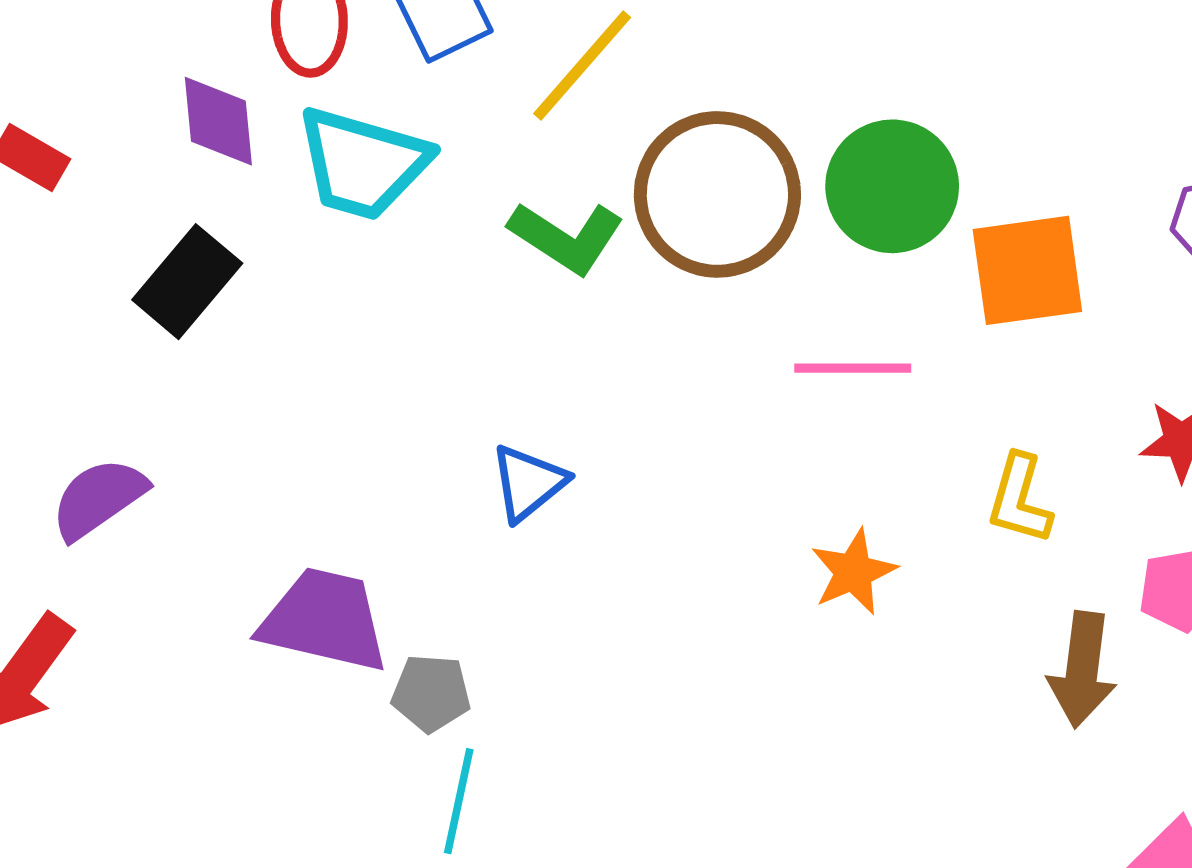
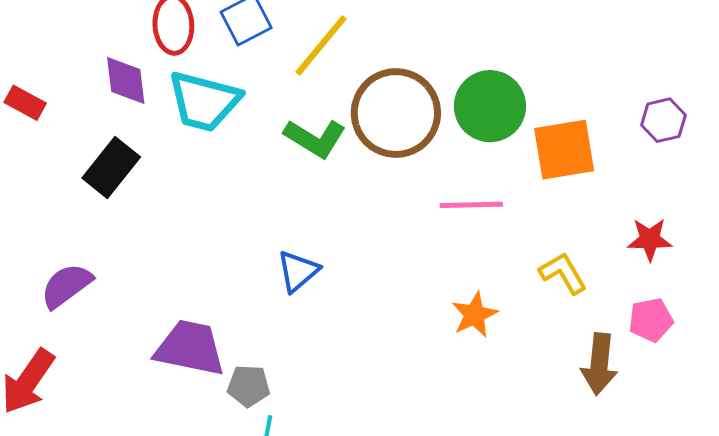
yellow L-shape: (1019, 499) -> (563, 273), turned 135

